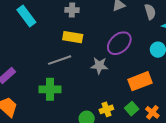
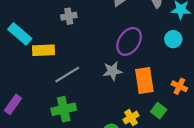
yellow rectangle: (73, 37) -> (44, 50), moved
orange rectangle: (140, 81) -> (144, 80), moved, turned -65
orange cross: (152, 112) -> (179, 86), moved

